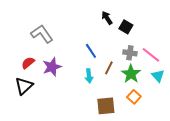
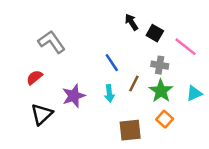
pink line: (151, 55) -> (185, 47), moved
purple star: (52, 67) -> (74, 96), moved
cyan triangle: (158, 76) -> (194, 93), turned 48
black triangle: (24, 86) -> (42, 114), moved

